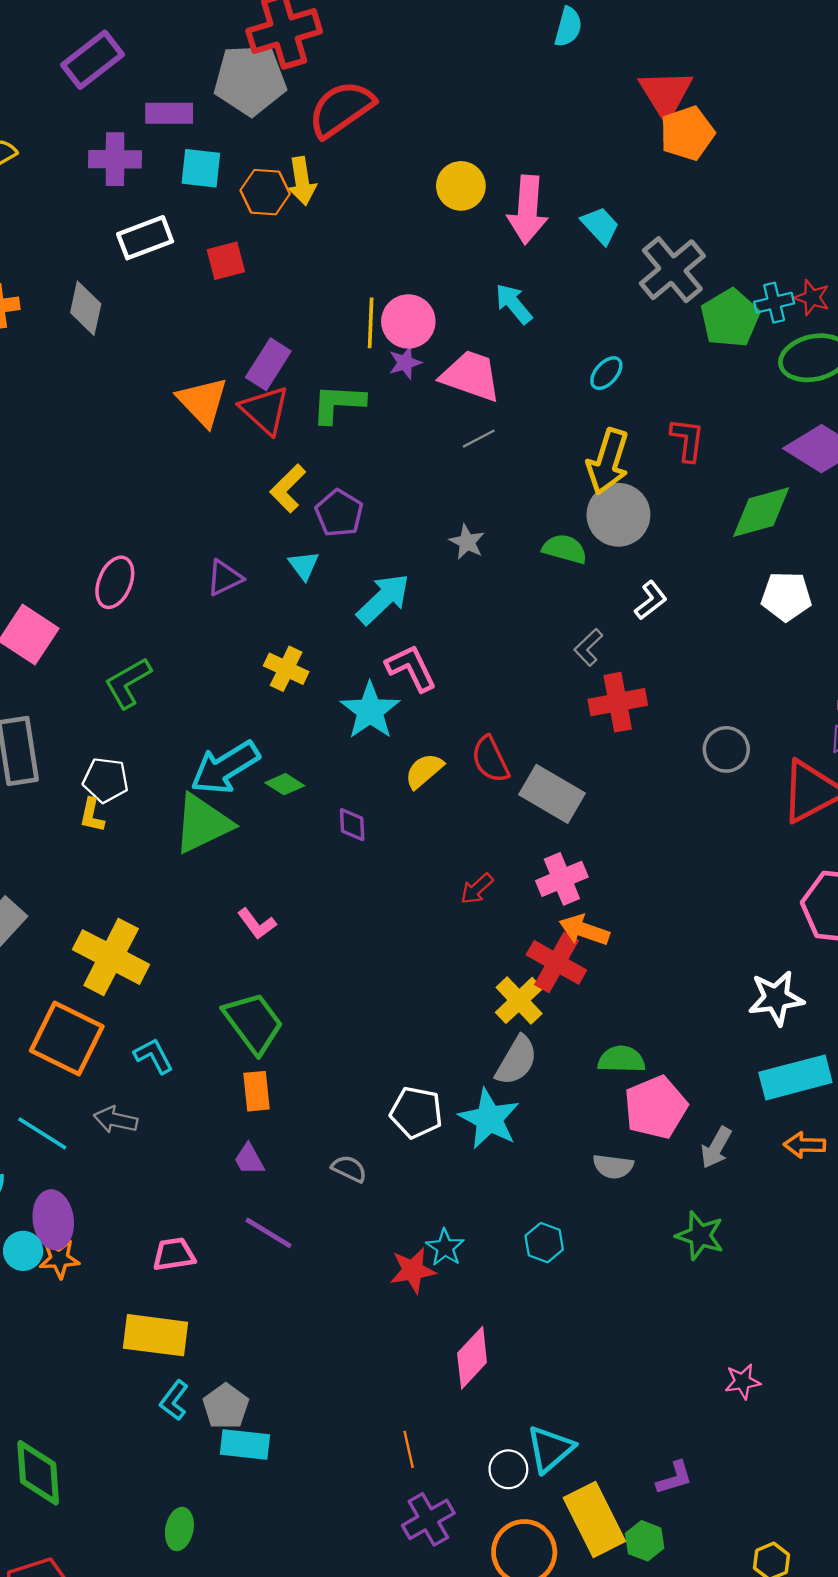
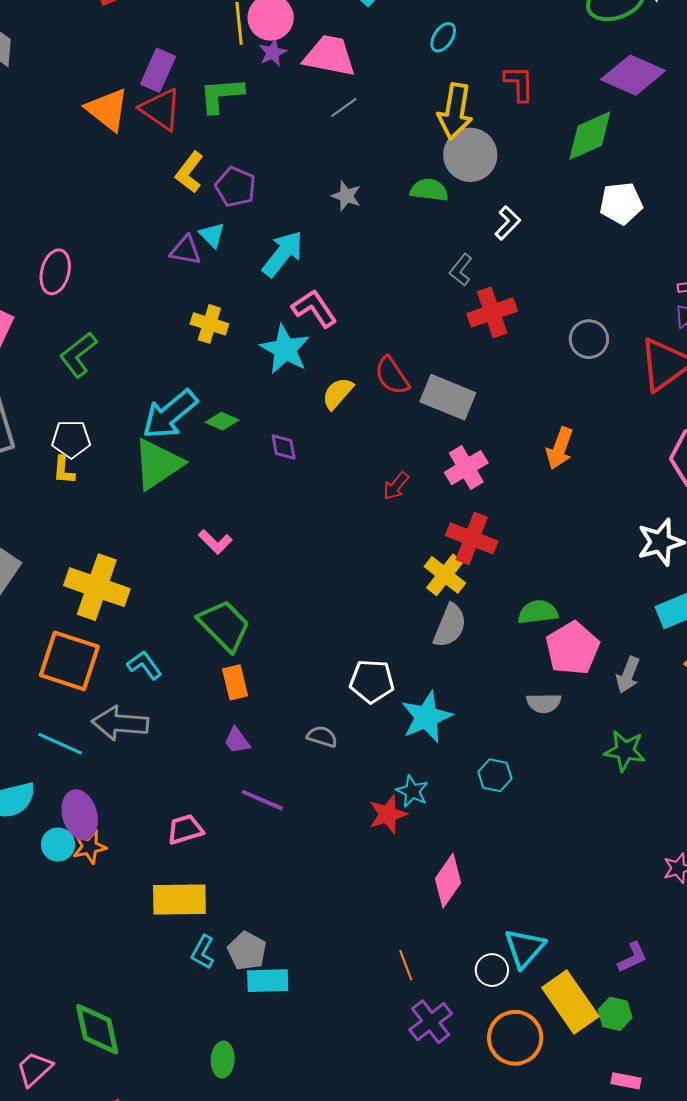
purple triangle: (225, 578) -> (186, 250), moved, turned 44
orange arrow: (584, 930) -> (560, 448), moved, turned -81
cyan star: (489, 1119) -> (427, 717), moved, turned 30
gray arrow: (116, 1120) -> (120, 723), size x1.5

